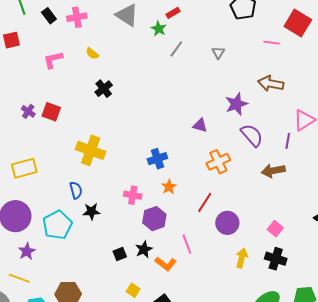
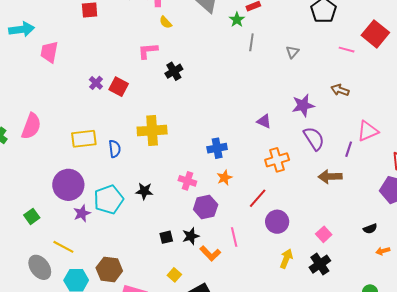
gray line: (176, 49) -> (251, 42), turned -36
yellow semicircle: (92, 53) -> (166, 22), moved
pink L-shape: (53, 60) -> (148, 51), moved
brown arrow: (271, 84) -> (340, 90), size x0.7
yellow cross: (91, 150) -> (152, 131), turned -32
blue semicircle: (76, 190) -> (115, 149), moved
purple star: (27, 251) -> (82, 213), moved
black cross: (276, 259) -> (320, 264), turned 30

